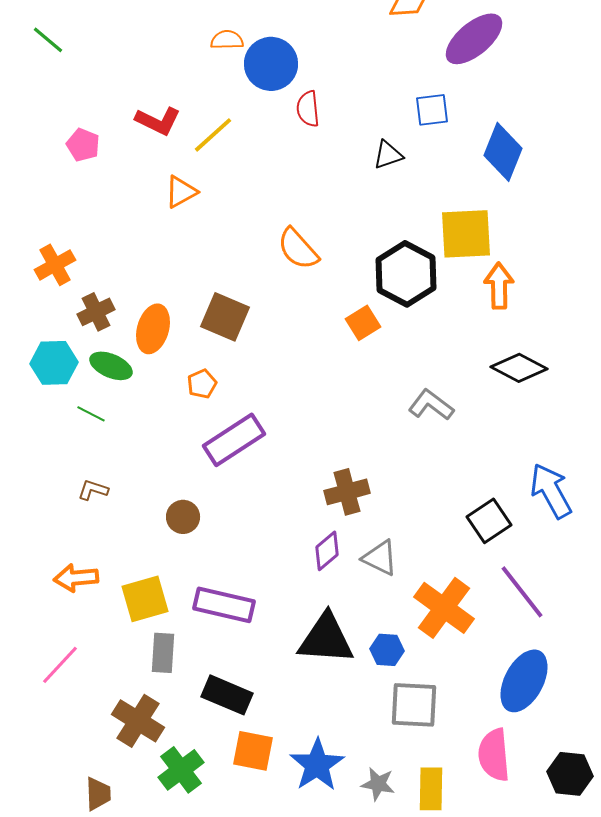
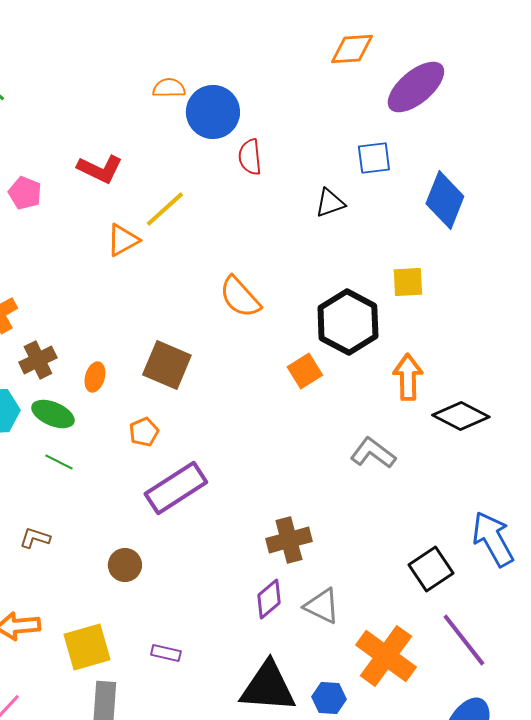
yellow line: (213, 135) -> (165, 209), moved
yellow square: (466, 234) -> (408, 282), size x0.6
orange arrow: (499, 286) -> (408, 377), moved
orange ellipse: (153, 329) -> (95, 377), size x0.6
green line: (91, 414) -> (59, 462), moved
purple rectangle: (224, 605) -> (166, 653), size x0.5

